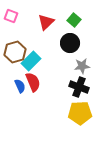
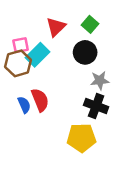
pink square: (11, 16) -> (21, 45), moved, turned -32
cyan rectangle: (31, 61) -> (38, 55), moved
yellow pentagon: (80, 113) -> (81, 138), moved

